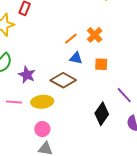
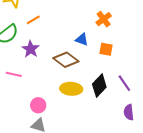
orange line: (71, 39) -> (33, 20), moved
yellow ellipse: (42, 102) -> (71, 89), moved
black diamond: (102, 114) -> (99, 86), moved

